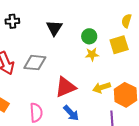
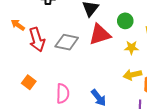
yellow star: (92, 54) -> (131, 48), moved
red triangle: (66, 87) -> (100, 35), moved

